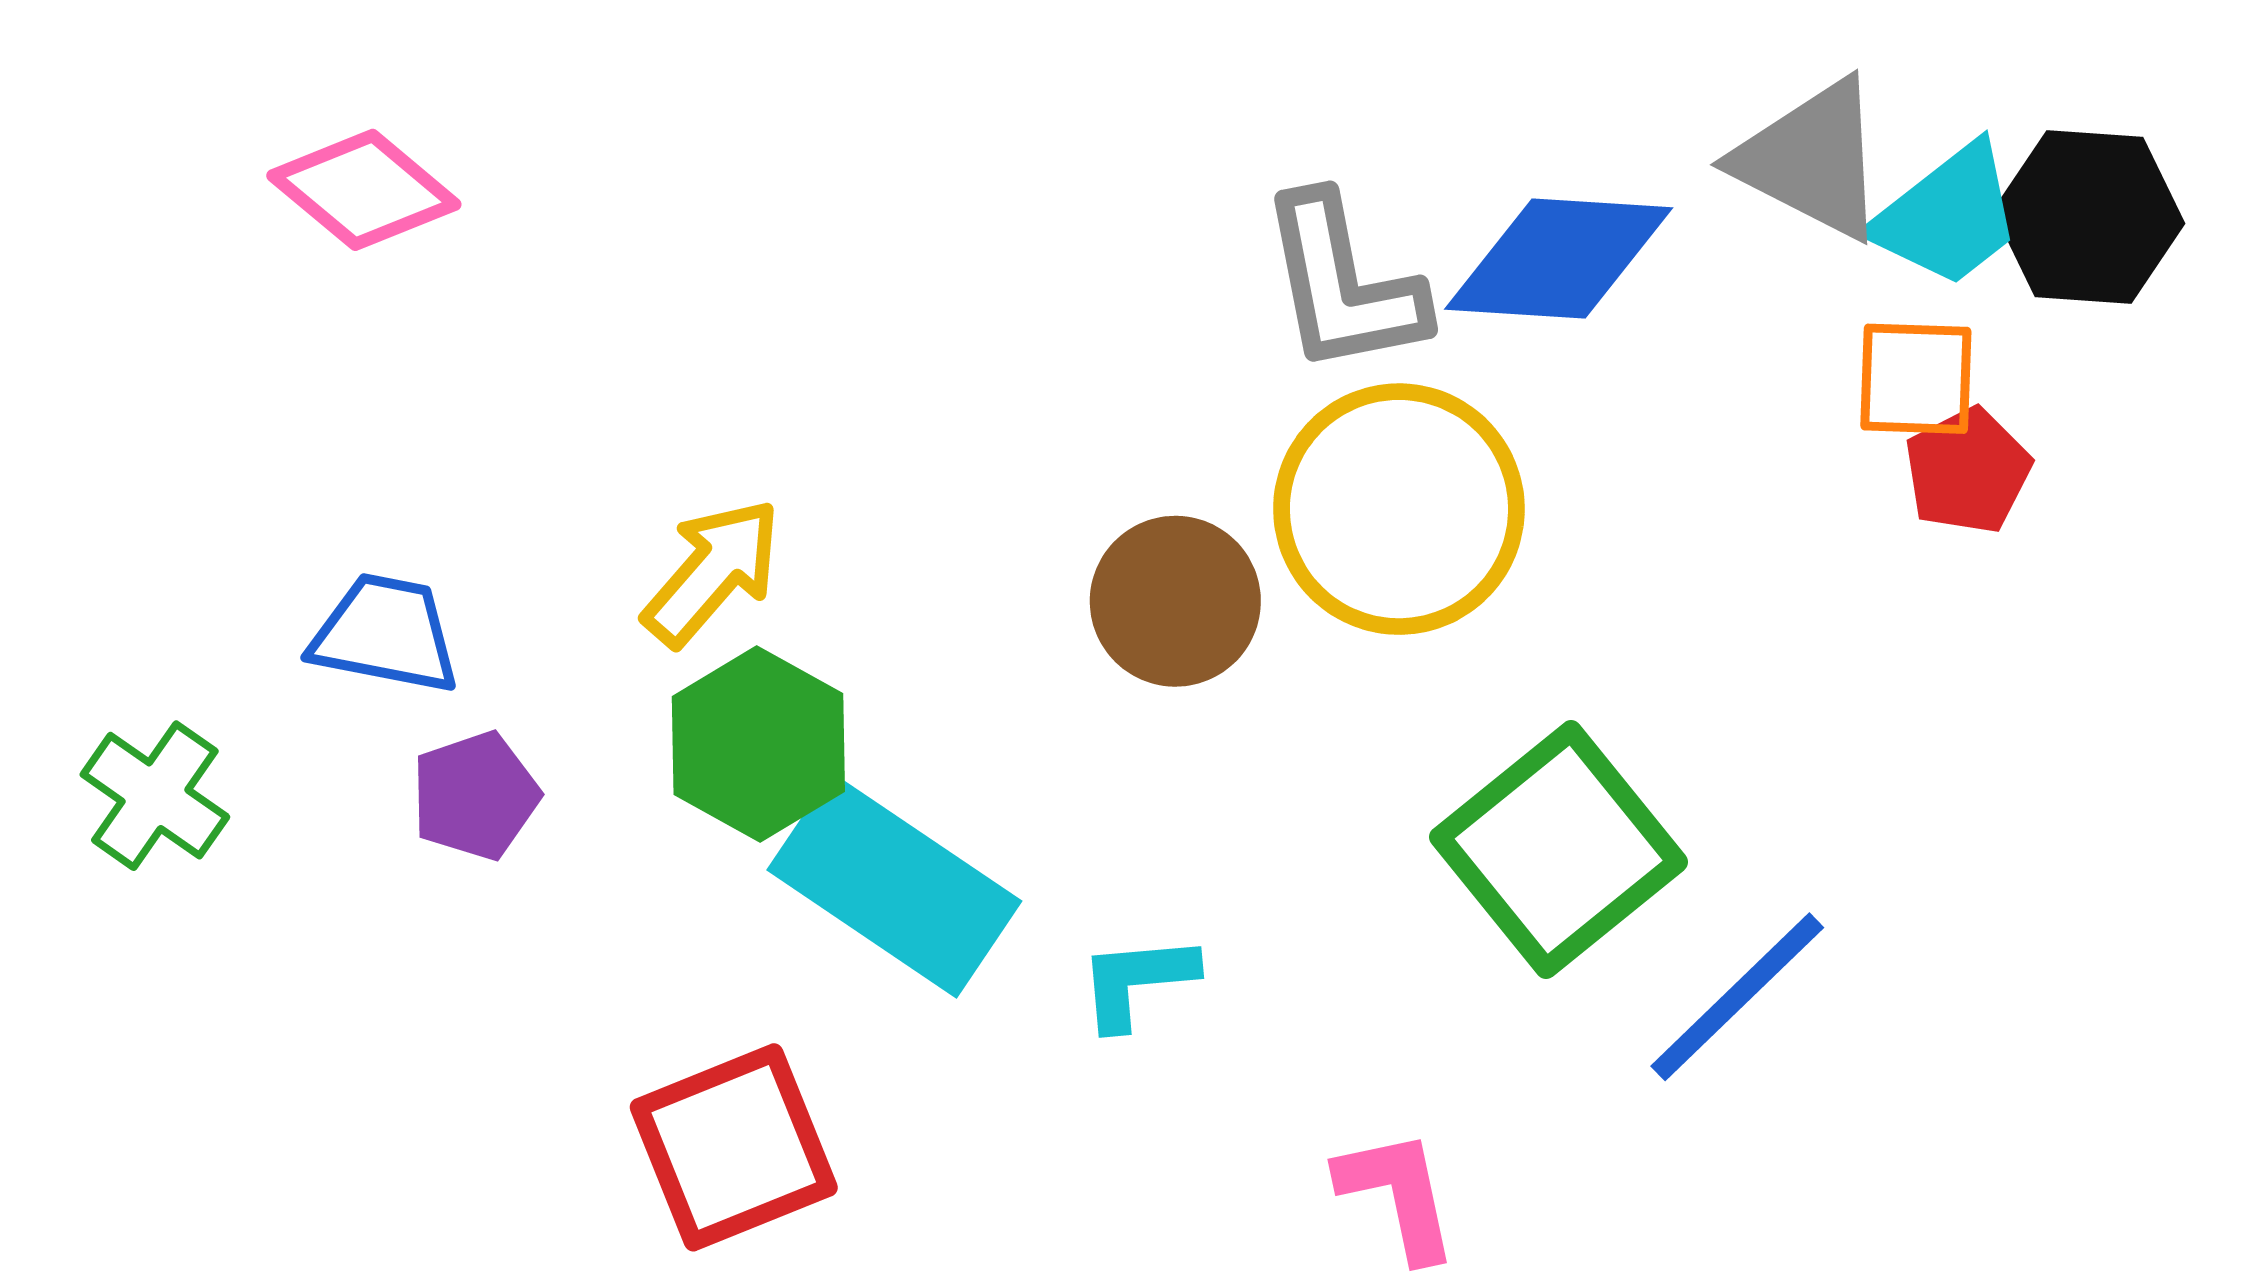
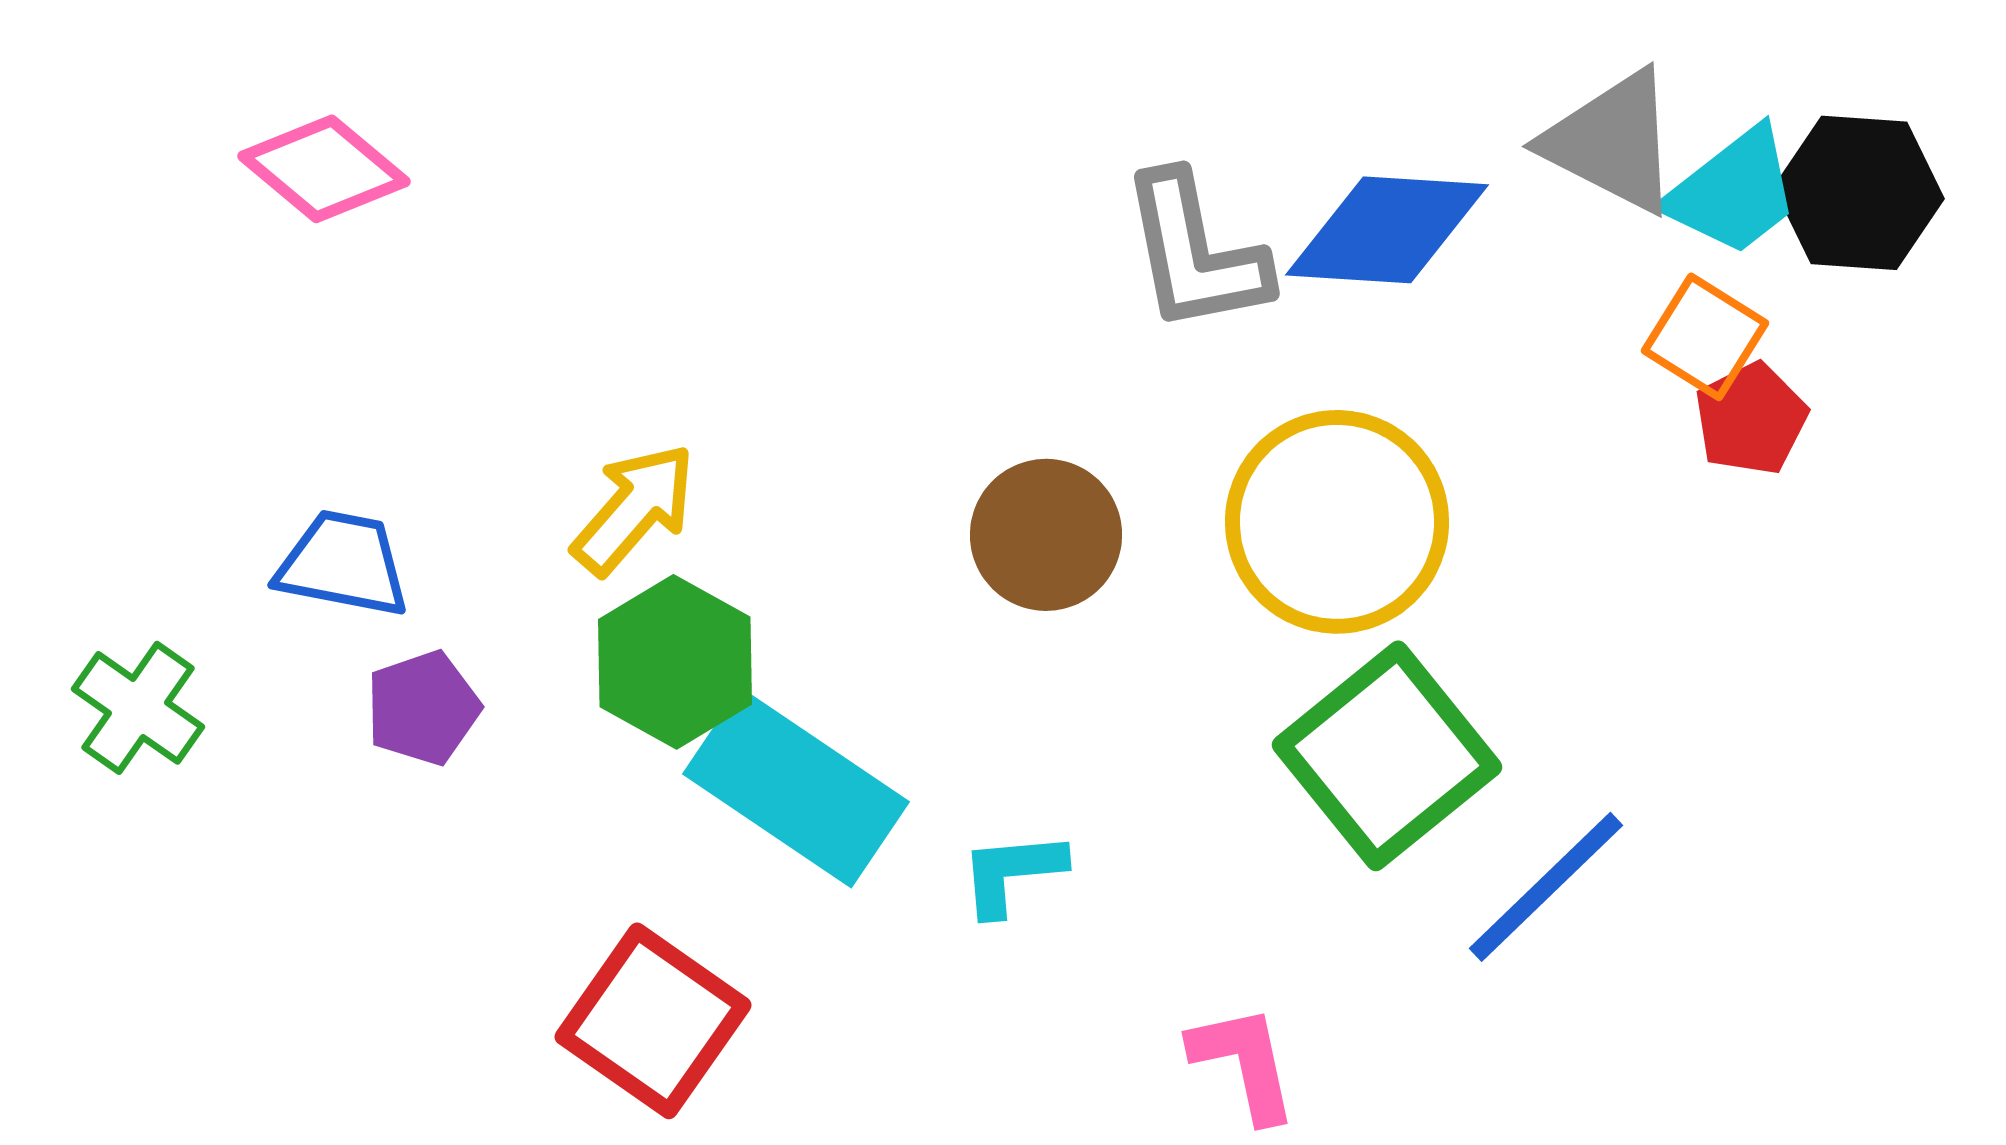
orange square: (1916, 379) -> (1705, 337), turned 30
yellow circle: (1399, 509) -> (1337, 522), moved
red square: (734, 1147) -> (653, 1021), turned -33

